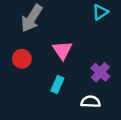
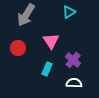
cyan triangle: (100, 12) -> (69, 12), moved
purple cross: (100, 72) -> (73, 60), moved

